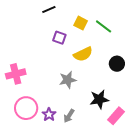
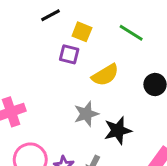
yellow square: (81, 23) -> (82, 32), moved
black star: (99, 99) -> (118, 130), moved

